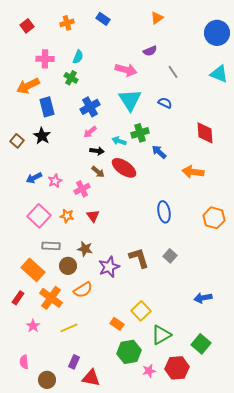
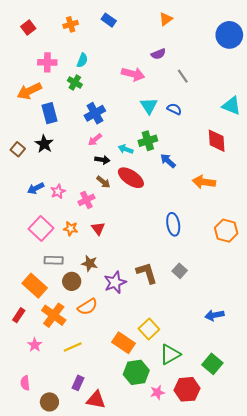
cyan triangle: (219, 74) -> (231, 106), moved
cyan triangle: (130, 100) -> (149, 106), moved, size x0.7
orange rectangle: (117, 324) -> (124, 343), size x1.5

